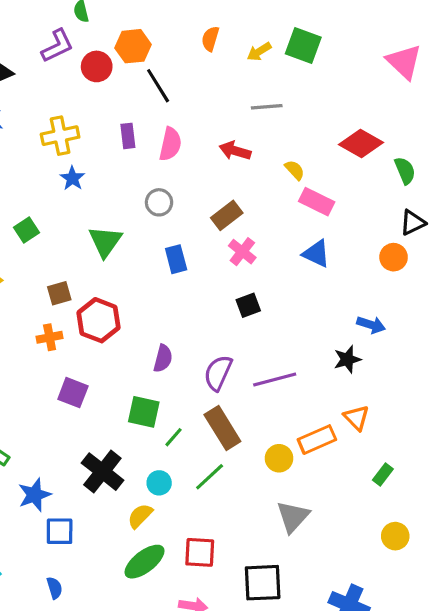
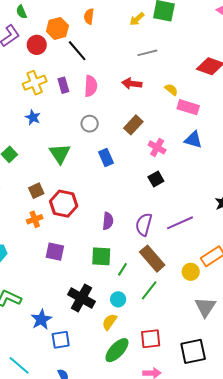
orange semicircle: (210, 39) -> (89, 16), moved
yellow cross: (60, 136) -> (35, 83), moved
pink cross: (242, 252) -> (157, 147), moved

